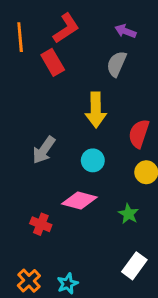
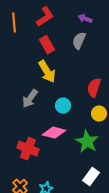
red rectangle: (53, 62) -> (47, 45), moved
yellow arrow: (96, 110) -> (47, 72), moved, turned -30
green star: (128, 214) -> (87, 142), size x1.6
red cross: (41, 224) -> (28, 149), size x1.5

